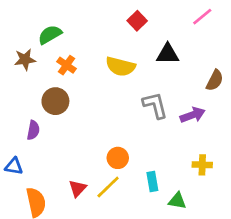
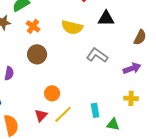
brown circle: (55, 101) -> (37, 54), moved
gray L-shape: (155, 105) -> (97, 55), turned -40
purple arrow: (193, 115) -> (132, 68), moved
orange circle: (118, 158) -> (52, 93), moved

